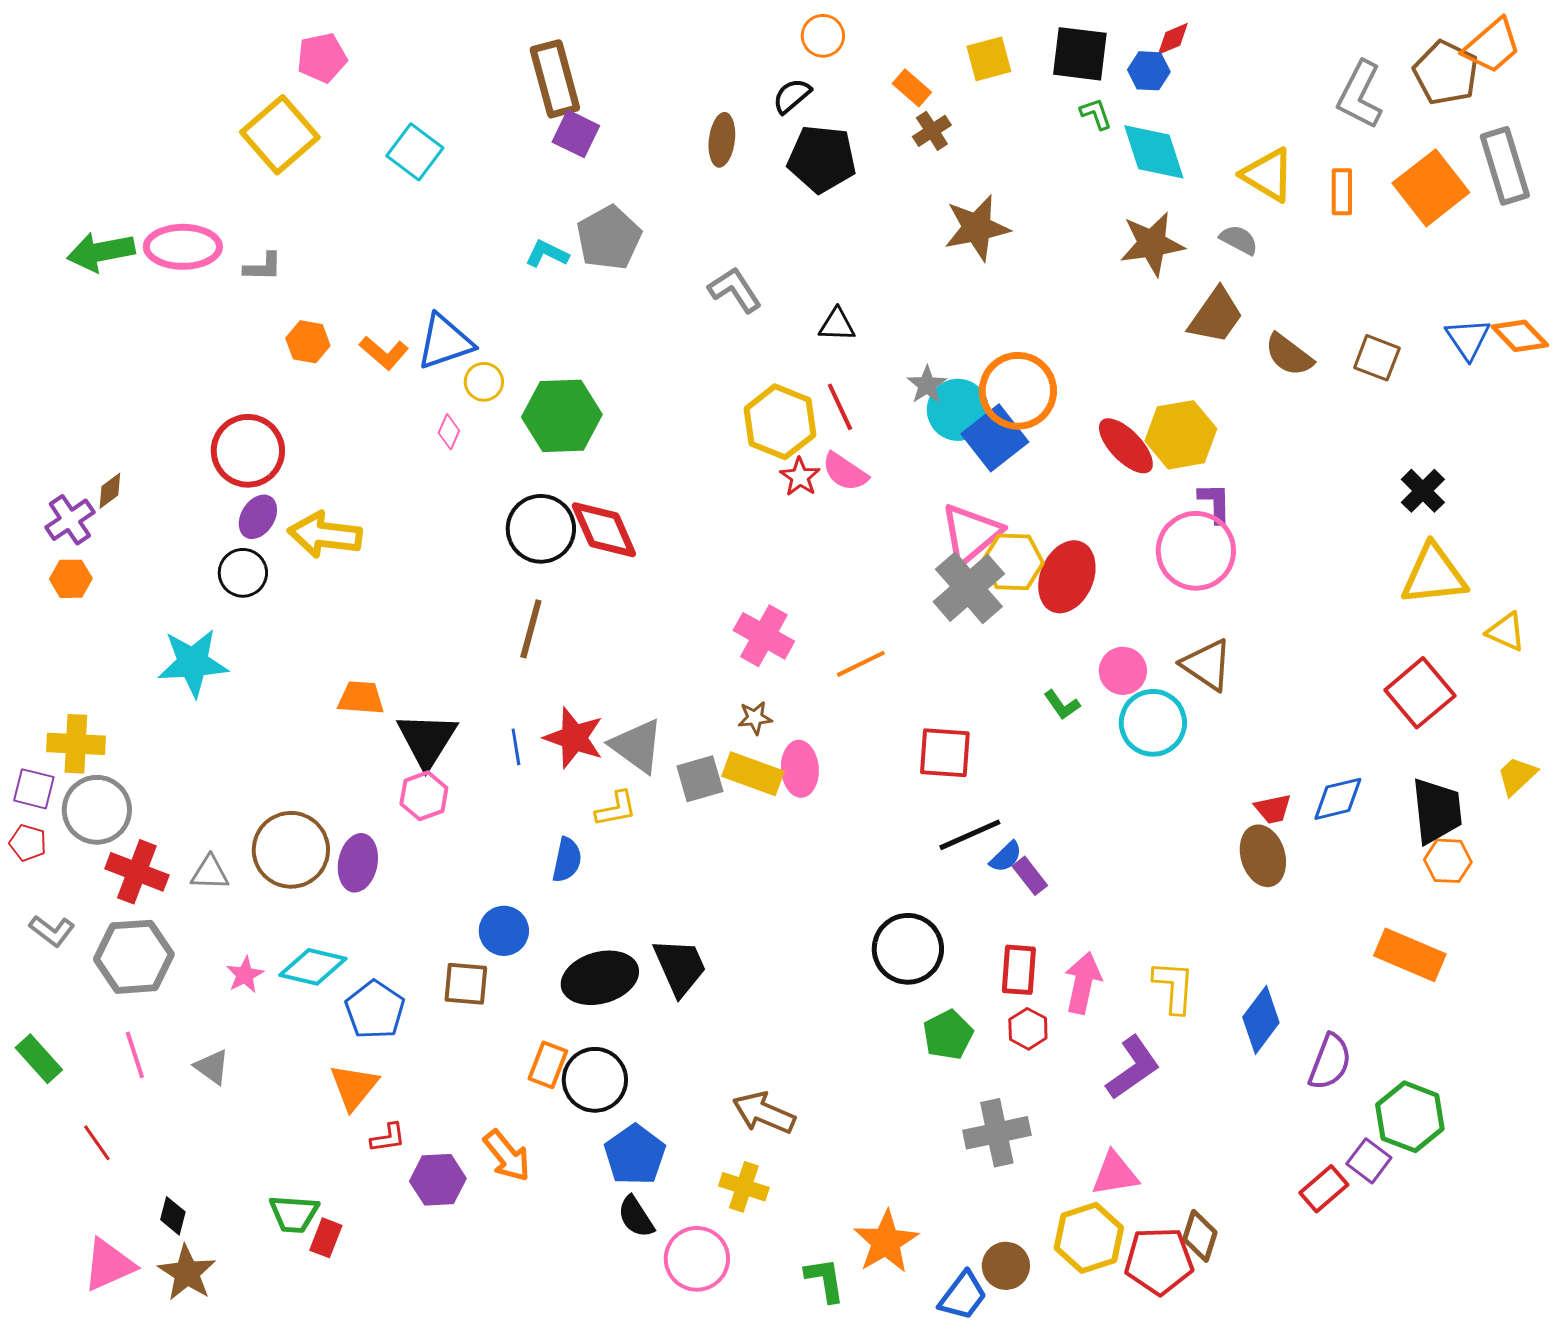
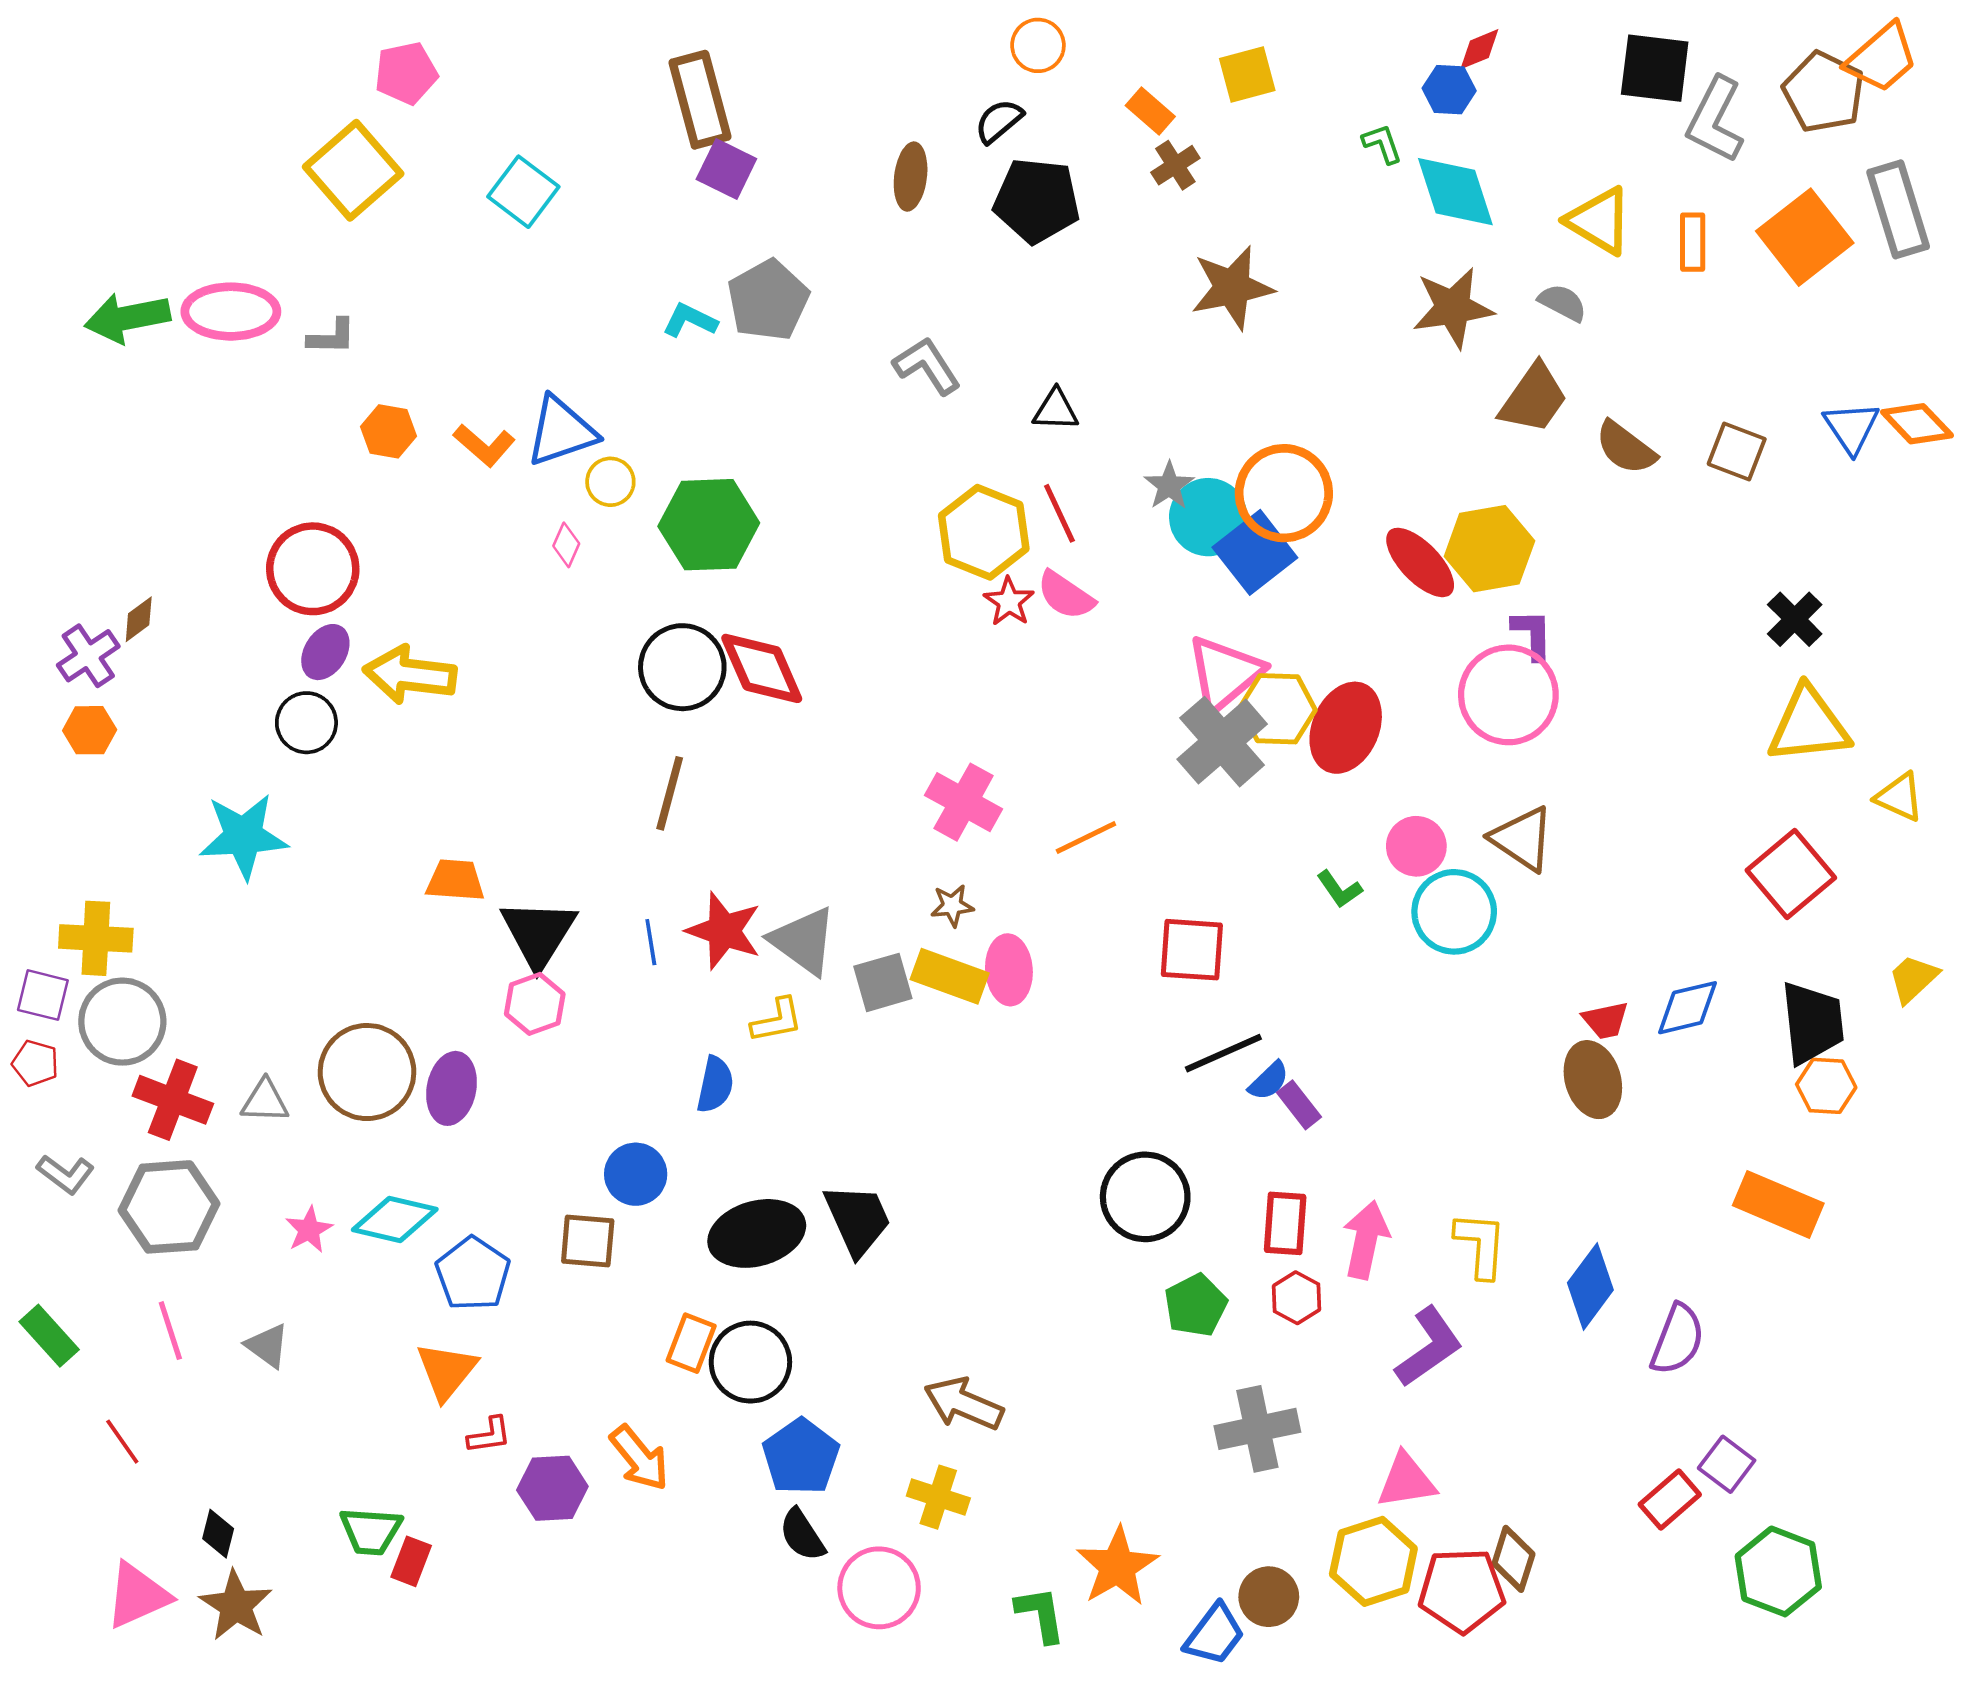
black square: (1080, 54) -> (1655, 68), moved
green hexagon: (1410, 1117) -> (1778, 1571), moved

